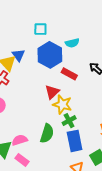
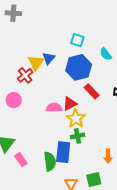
cyan semicircle: (72, 43) -> (106, 54), moved, turned 48
green semicircle: (47, 133) -> (50, 161), moved, turned -42
pink semicircle: (20, 140) -> (54, 108), moved
blue rectangle: (75, 141) -> (63, 152), moved

